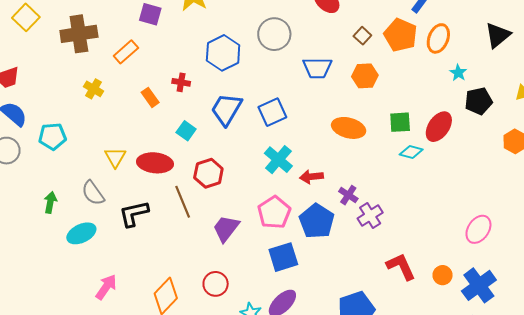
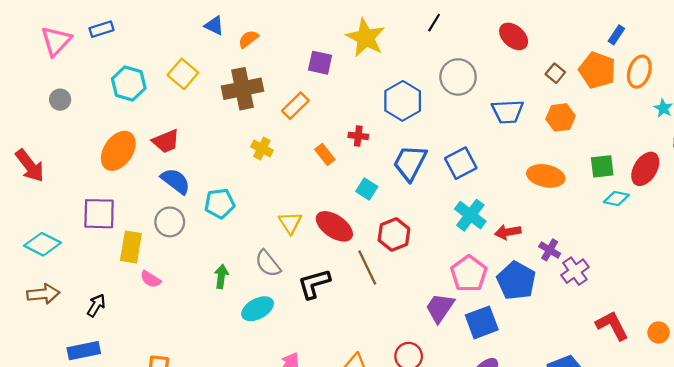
red ellipse: (155, 163) -> (334, 226), turned 32
purple trapezoid: (226, 228) -> (440, 308), moved

